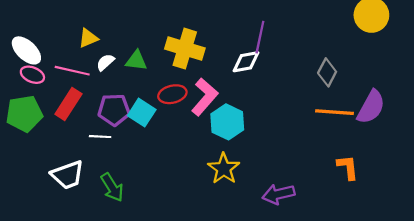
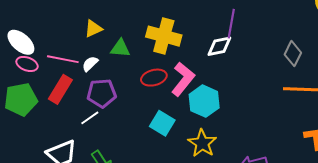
yellow triangle: (88, 38) -> (93, 29), moved
white semicircle: (105, 62) -> (90, 64), moved
cyan square: (142, 113) -> (162, 123), moved
white line: (100, 137) -> (90, 118), turned -36

